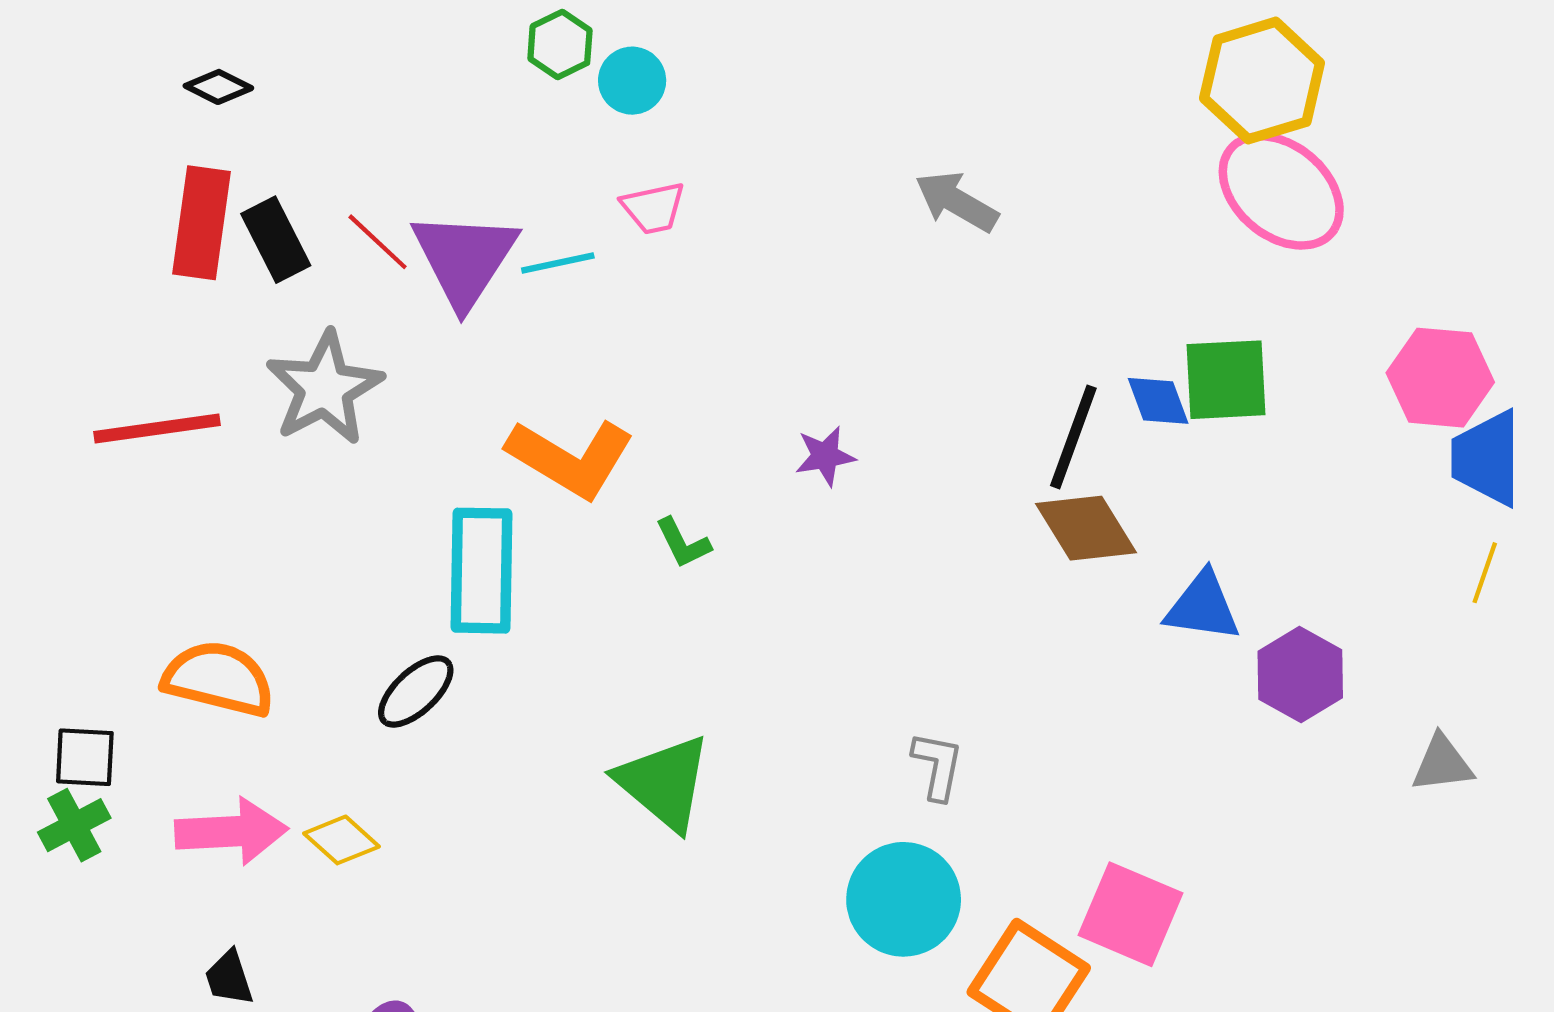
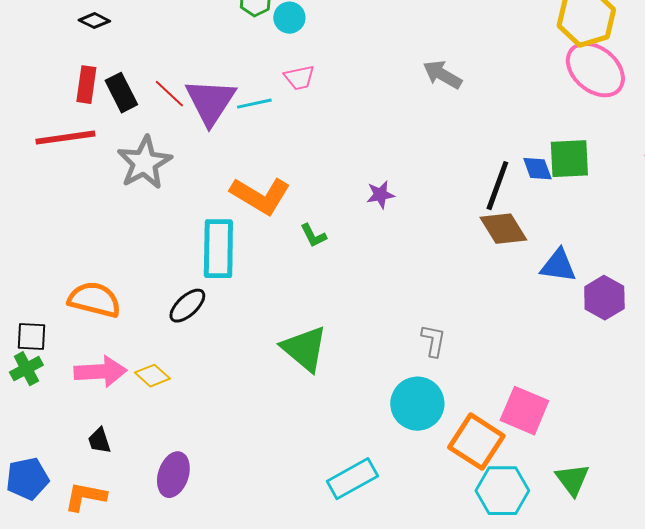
red rectangle: (202, 223) -> (86, 85), size x0.7
red line: (157, 428) -> (65, 138), moved

